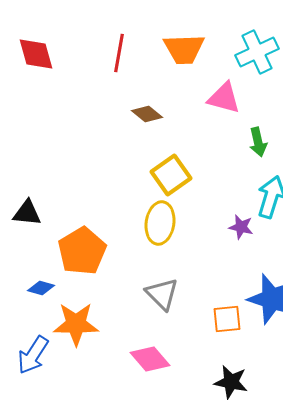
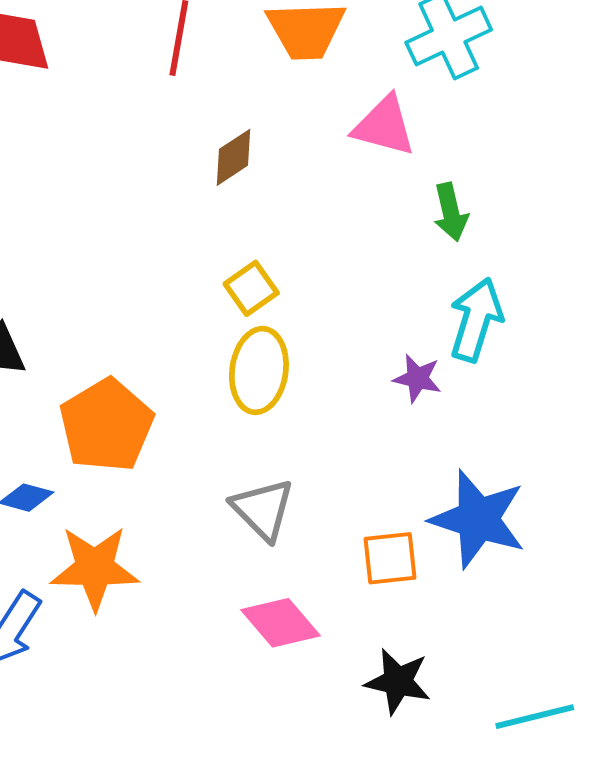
brown diamond: (147, 114) -> (234, 157), turned -72
yellow square: (171, 175) -> (251, 288), moved, size x0.7
pink diamond: (150, 359) -> (280, 623), moved

